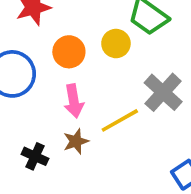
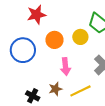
pink arrow: (74, 101) -> (66, 67), moved
yellow line: (120, 120) -> (80, 91), moved

